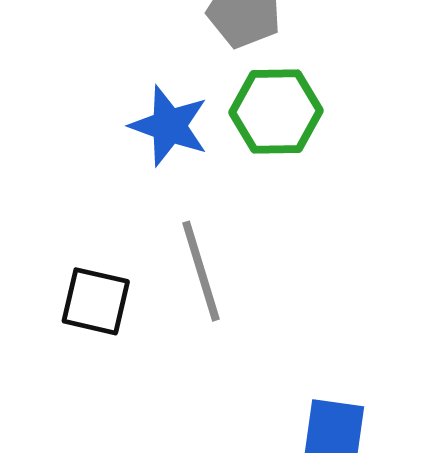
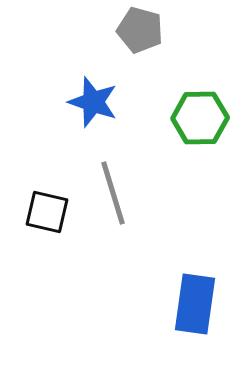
green hexagon: (276, 111) -> (200, 118), moved

